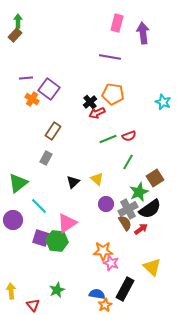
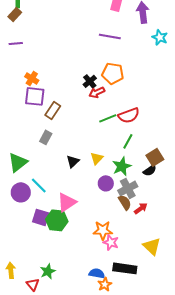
purple line: (26, 78) -> (16, 43), moved
purple square: (49, 89) -> (35, 96), moved, turned -30
cyan star: (163, 102) -> (160, 37), moved
red semicircle: (129, 136) -> (129, 115), size x1.5
yellow triangle: (97, 179) -> (97, 158), turned 32
green star: (139, 192) -> (122, 166), moved
black semicircle: (150, 209) -> (150, 170), moved, size x0.6
purple circle: (13, 220) -> (21, 192), moved
black rectangle: (125, 289) -> (125, 268), turned 70
green star: (57, 290) -> (48, 271), moved

